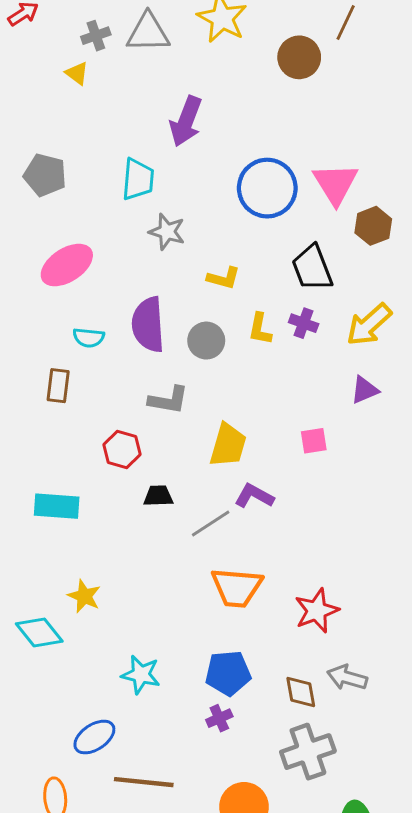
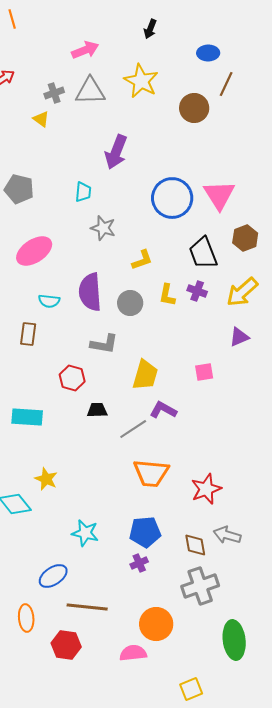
cyan trapezoid: (138, 179) -> (83, 192), size x0.7
brown hexagon: (373, 226) -> (245, 238), moved
yellow L-shape: (224, 278) -> (142, 260), turned -35

